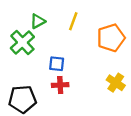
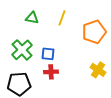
green triangle: (38, 21) -> (32, 18), turned 40
green cross: (22, 43) -> (22, 50), moved

